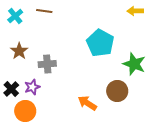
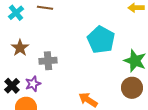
brown circle: (117, 91) -> (132, 88), moved

